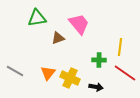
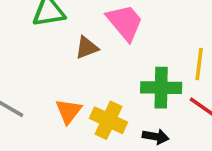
green cross: (99, 60) -> (161, 88), size x1.5

